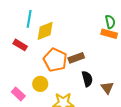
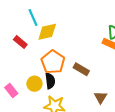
cyan line: (29, 19) -> (33, 17), turned -42
brown rectangle: (76, 58) -> (81, 69), moved, turned 42
black semicircle: (87, 79) -> (50, 81), moved

